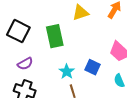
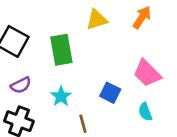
cyan star: (67, 72) -> (61, 96), moved

